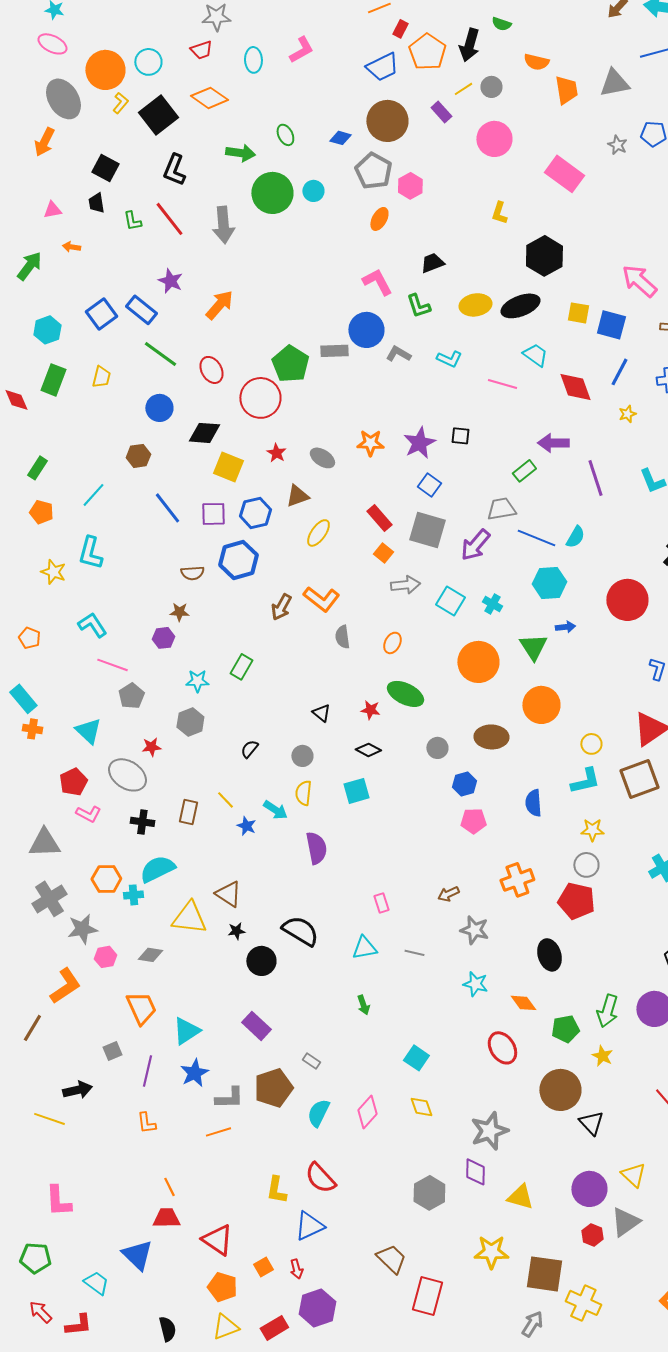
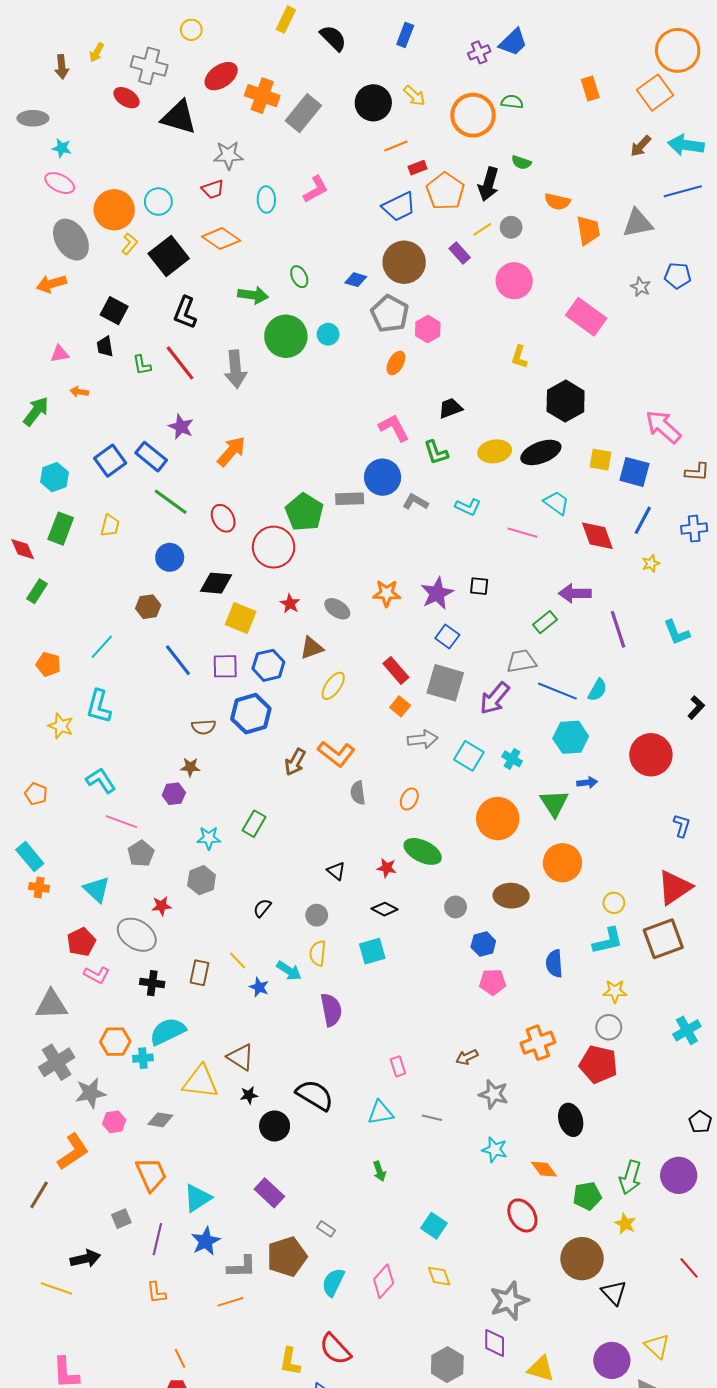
red rectangle: (400, 29) -> (417, 168), turned 42
orange arrow: (44, 142) -> (51, 284), turned 48
green rectangle: (37, 468) -> (37, 591), moved

